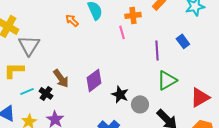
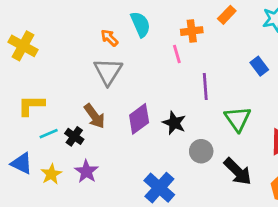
gray triangle: (29, 45) -> (108, 72), moved
purple line: (157, 50) -> (205, 86), moved
green triangle: (167, 80) -> (238, 119), turned -35
black star: (120, 94) -> (174, 123), moved

